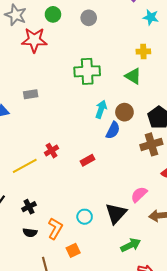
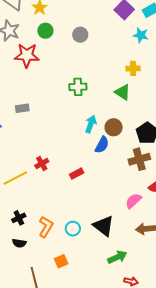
green cross: (87, 71) -> (78, 87), size x0.7
pink semicircle: (139, 195) -> (133, 201), moved
black triangle: (116, 213) -> (104, 226), turned -35
orange L-shape: (55, 229) -> (46, 227), moved

